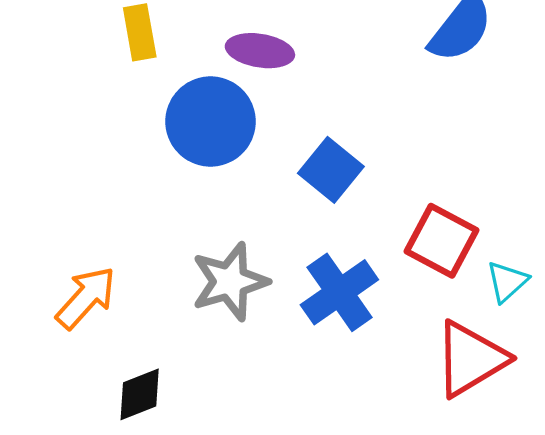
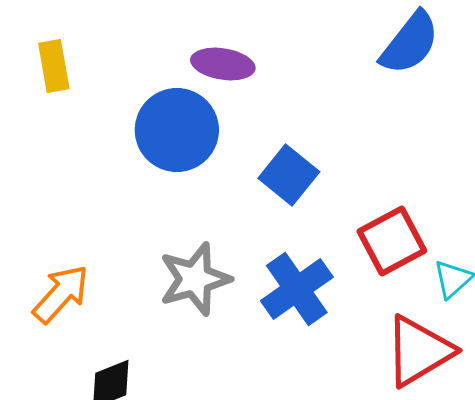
yellow rectangle: (140, 32) -> (54, 66), moved
red square: (441, 241) -> (392, 241), turned 34

